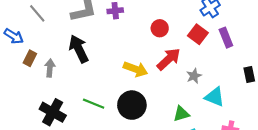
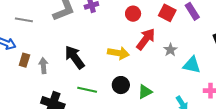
gray line: (37, 13) -> (24, 20), turned -30
black arrow: (79, 49) -> (75, 57), moved
black circle: (132, 105) -> (121, 85), size x0.7
green triangle: (181, 114) -> (145, 92), moved

